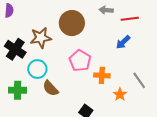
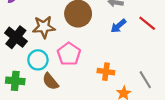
red line: (130, 19) -> (147, 23), moved, turned 42
blue arrow: (123, 42) -> (118, 26), moved
pink pentagon: (80, 61) -> (69, 54), moved

